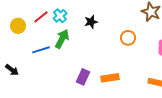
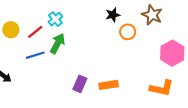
red line: (41, 17) -> (35, 32), moved
black star: (91, 22) -> (113, 15), moved
orange circle: (128, 38) -> (128, 32), moved

